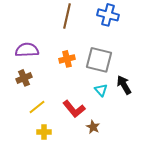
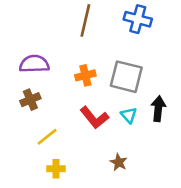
black arrow: (124, 85) -> (158, 109), turned 36
red L-shape: (74, 109) -> (94, 118), moved

